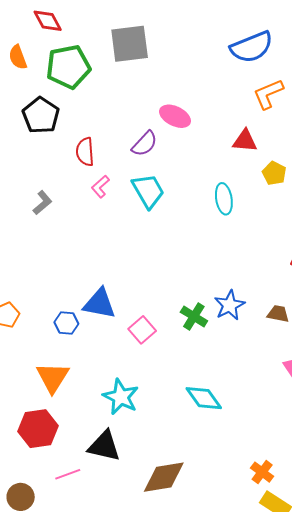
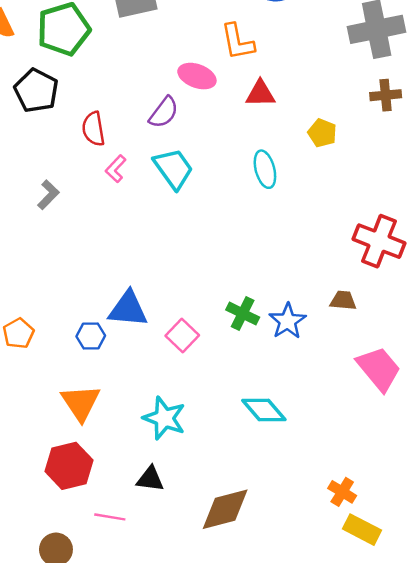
orange L-shape: (268, 94) -> (238, 42), moved, turned -72
red triangle: (245, 141) -> (260, 94), moved
blue star: (230, 305) -> (288, 321), moved
black triangle: (104, 446) -> (150, 479), size x0.7
pink line: (68, 474) -> (110, 517), turned 35

